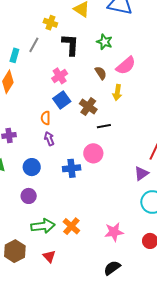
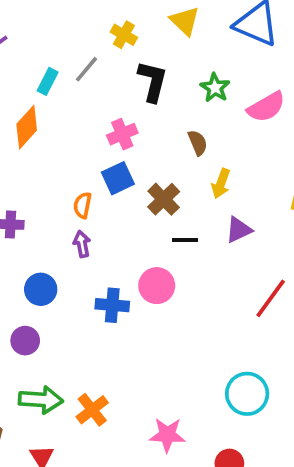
pink semicircle: (126, 66) -> (266, 107), moved
purple triangle: (141, 173) -> (239, 230), moved

